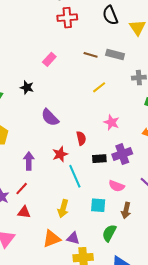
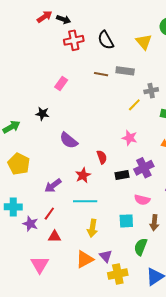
black semicircle: (110, 15) -> (106, 40), moved
yellow line: (99, 87) -> (134, 105), moved
purple arrow: (29, 161) -> (53, 186), turned -120
cyan line: (75, 176) -> (85, 201), moved, turned -60
purple triangle: (73, 238) -> (106, 256), turned 40

